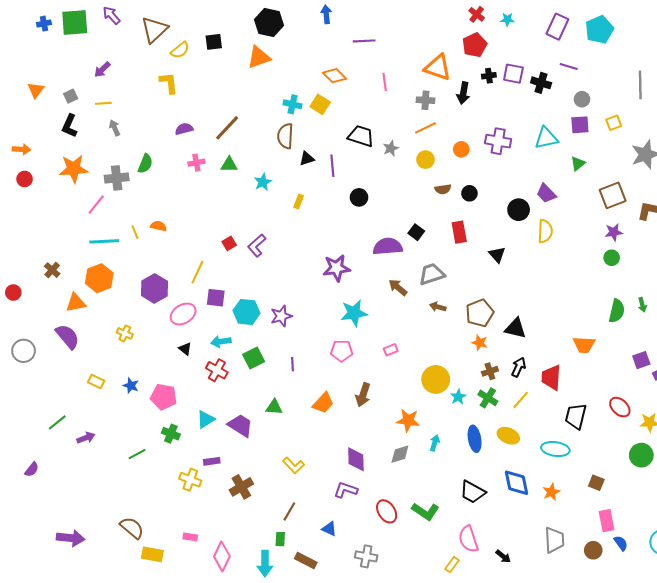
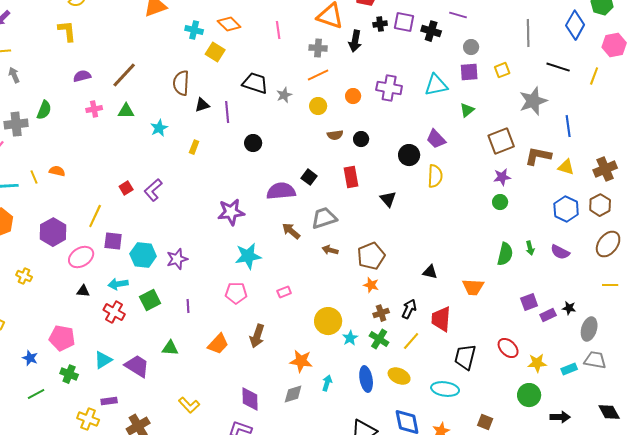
cyan cross: (293, 104) -> (194, 30), moved
black triangle: (515, 328) -> (430, 272), moved, size x0.7
black triangle: (185, 349) -> (83, 291), turned -32
blue star: (131, 386) -> (30, 358), moved

